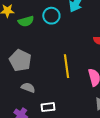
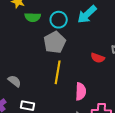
gray pentagon: (20, 60) -> (55, 42), moved

